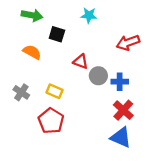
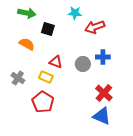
red arrow: (128, 43) -> (95, 27), moved
red triangle: (81, 62) -> (56, 62), moved
blue cross: (120, 82) -> (103, 57), moved

